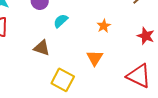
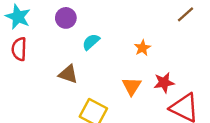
red star: (146, 36) -> (164, 83), moved, turned -30

